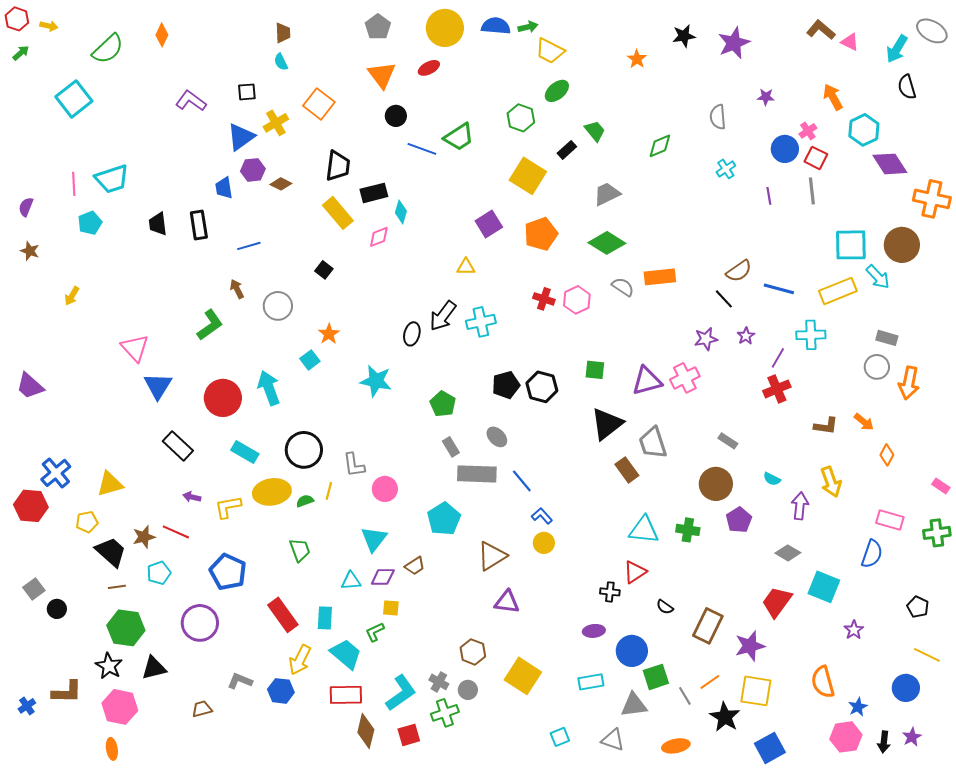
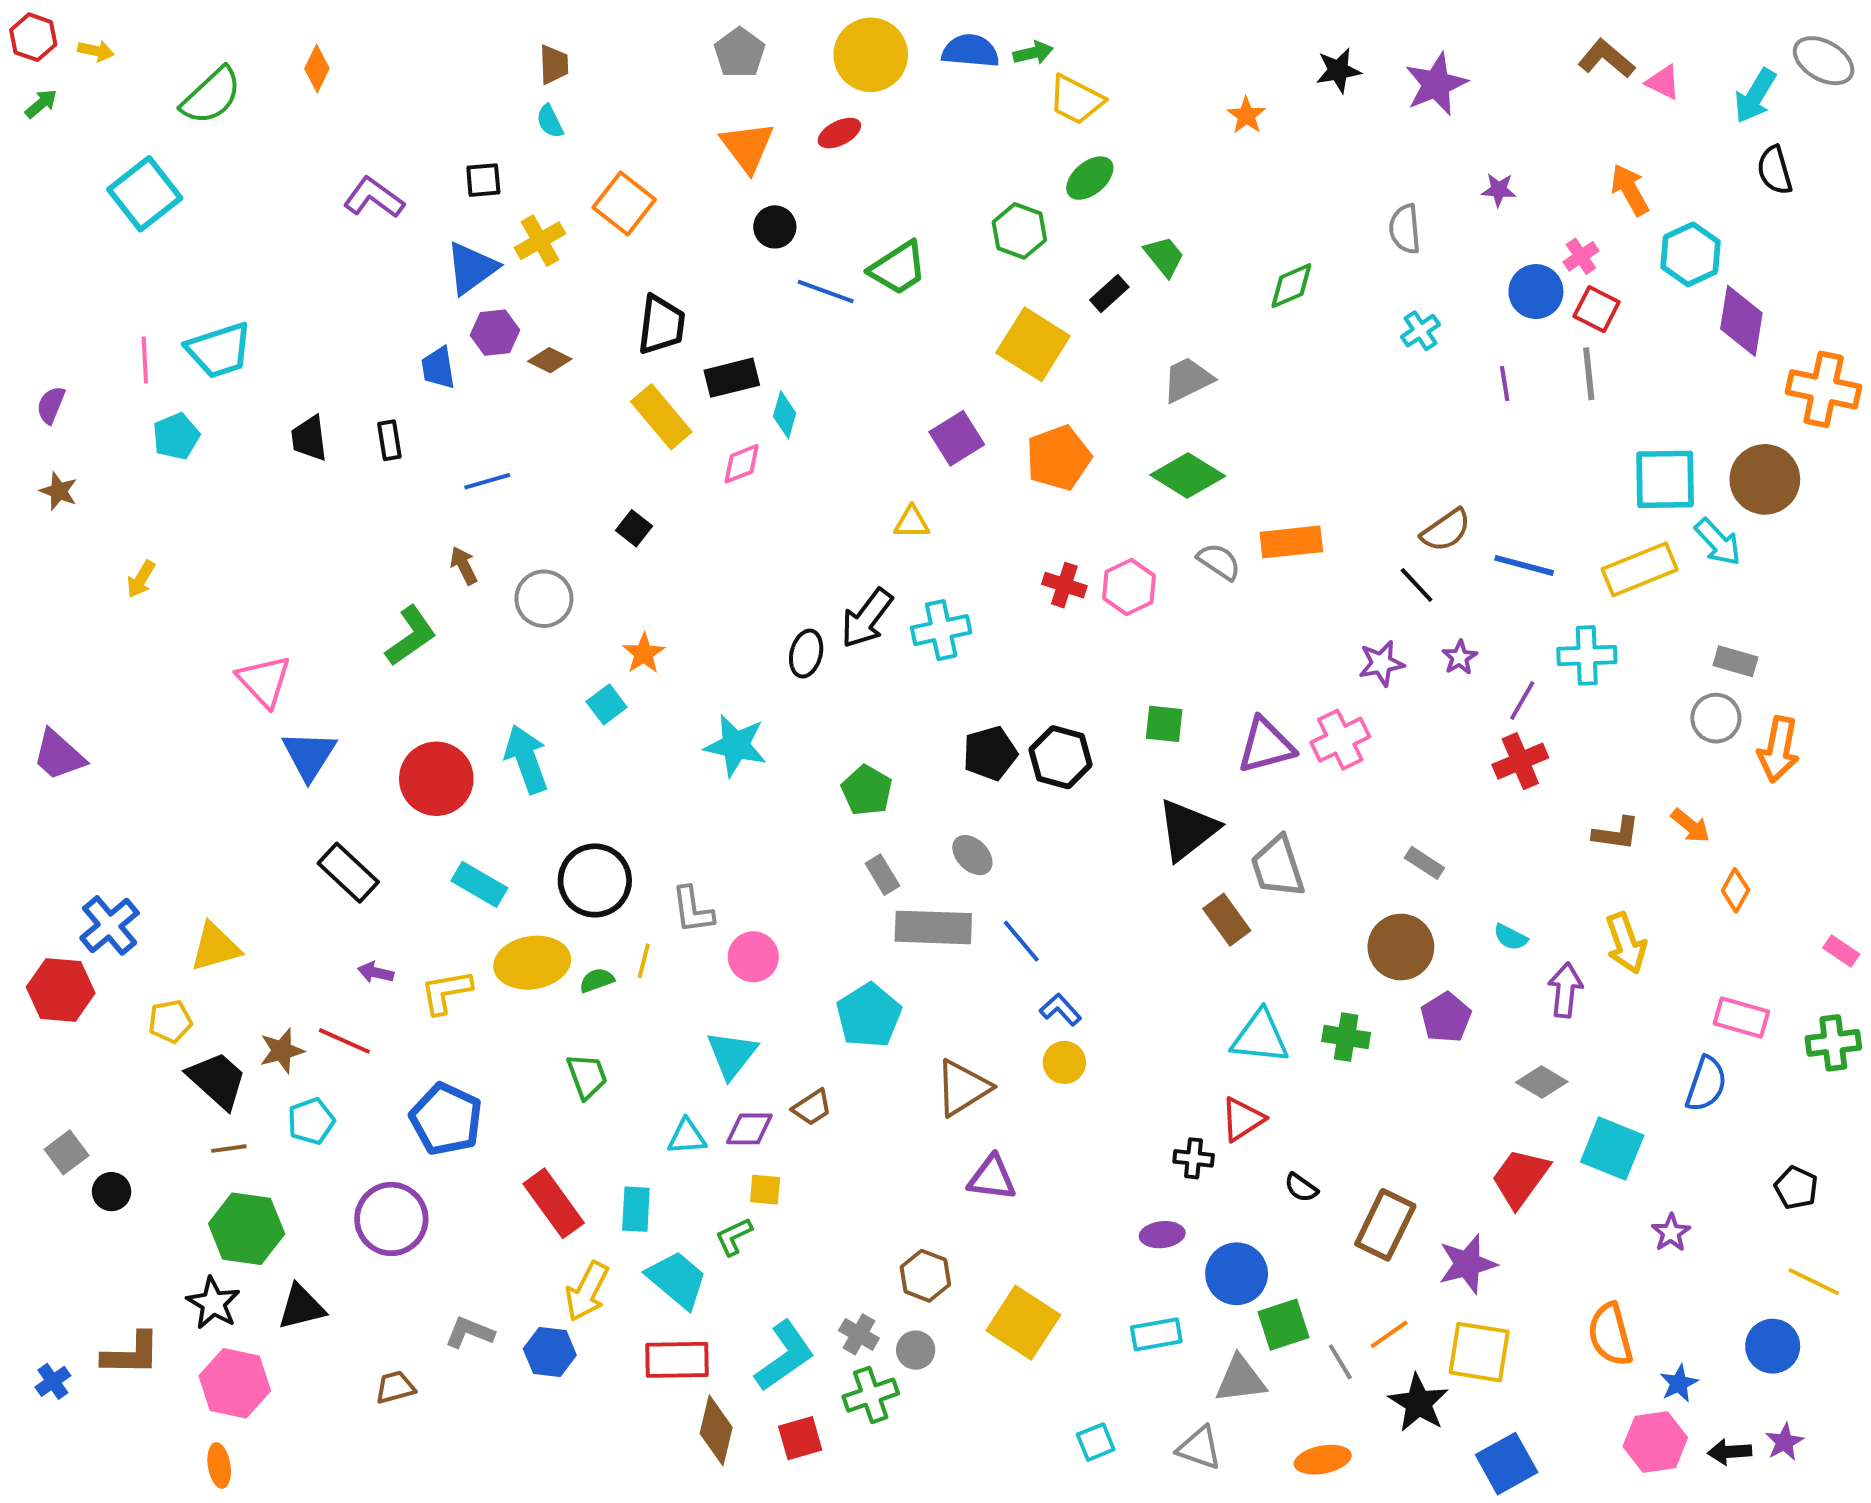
purple diamond: (890, 164) -> (1741, 321), turned 42
black rectangle: (199, 225) -> (389, 440), size x0.7
black arrow: (884, 742) -> (1730, 1452), turned 80

